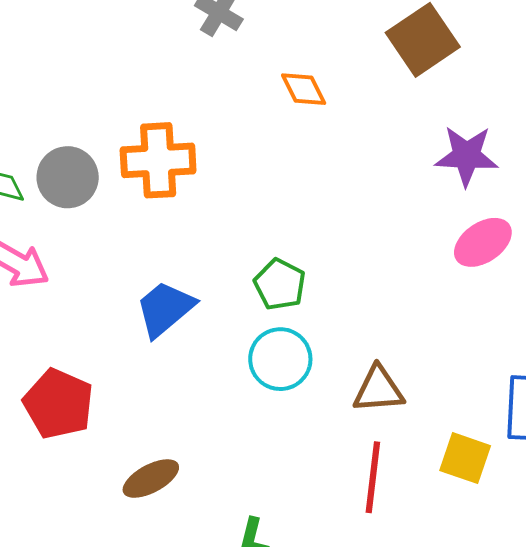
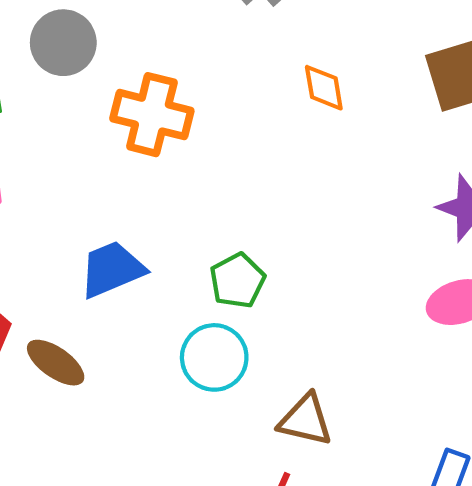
gray circle: (68, 177) -> (63, 43), moved
brown ellipse: (151, 479) -> (56, 363), moved, turned 46

